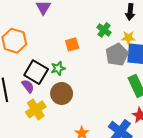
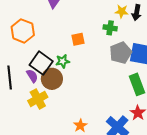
green cross: (104, 30) -> (110, 28), turned -32
yellow star: (128, 38) -> (122, 11), moved
brown circle: (62, 93) -> (52, 79), moved

